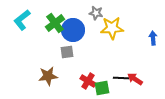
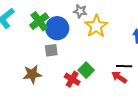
yellow star: (112, 28) -> (96, 26), turned -30
black line: (121, 78) -> (124, 66), moved
green square: (102, 88) -> (86, 70), moved, turned -35

